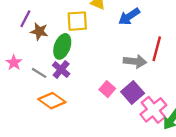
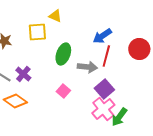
blue arrow: (129, 16) -> (102, 36), moved
green ellipse: (62, 46) -> (63, 54), moved
purple square: (133, 93) -> (104, 89), moved

